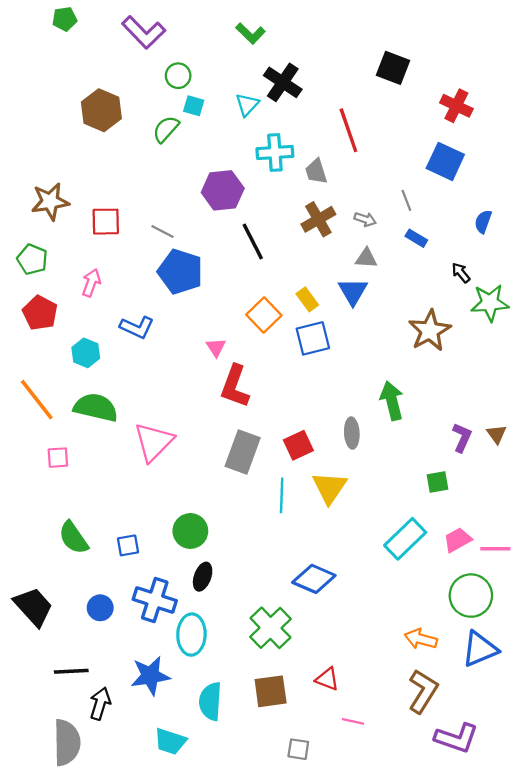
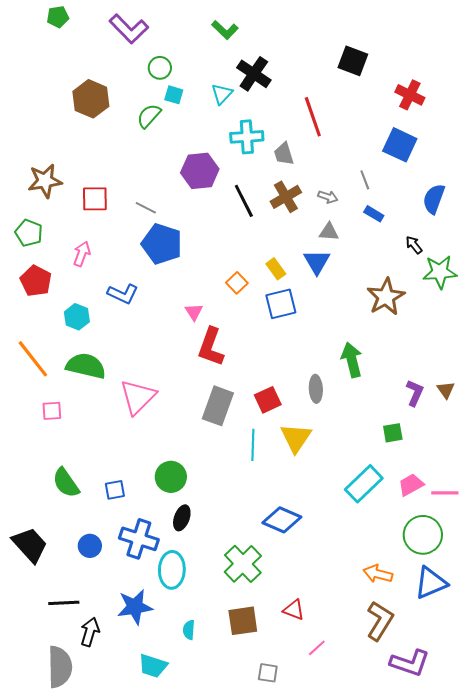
blue semicircle: (483, 222) -> (434, 199), size x1.4
black line: (253, 242) -> (244, 201), moved
orange square: (264, 315) -> (237, 283), size x0.7
cyan semicircle: (210, 701) -> (189, 630), size x0.6
pink line: (353, 721) -> (317, 648), turned -54

